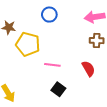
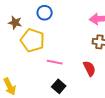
blue circle: (49, 15) -> (45, 13), moved

